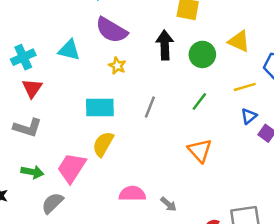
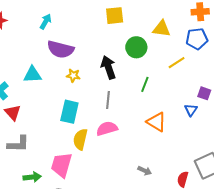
black arrow: (165, 45) -> (108, 67), moved
cyan rectangle: (100, 107) -> (69, 112), turned -60
blue triangle: (249, 116) -> (191, 110), moved
pink semicircle: (132, 194) -> (107, 129), moved

